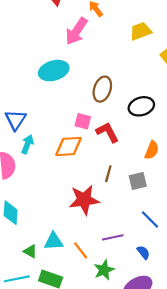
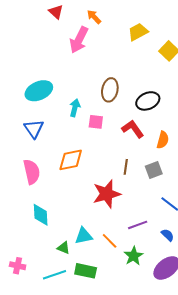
cyan ellipse: (54, 71) -> (39, 91), moved
red L-shape: (107, 132) -> (133, 129), moved
cyan arrow: (27, 144) -> (75, 108), moved
orange diamond: (68, 147) -> (71, 160), moved

